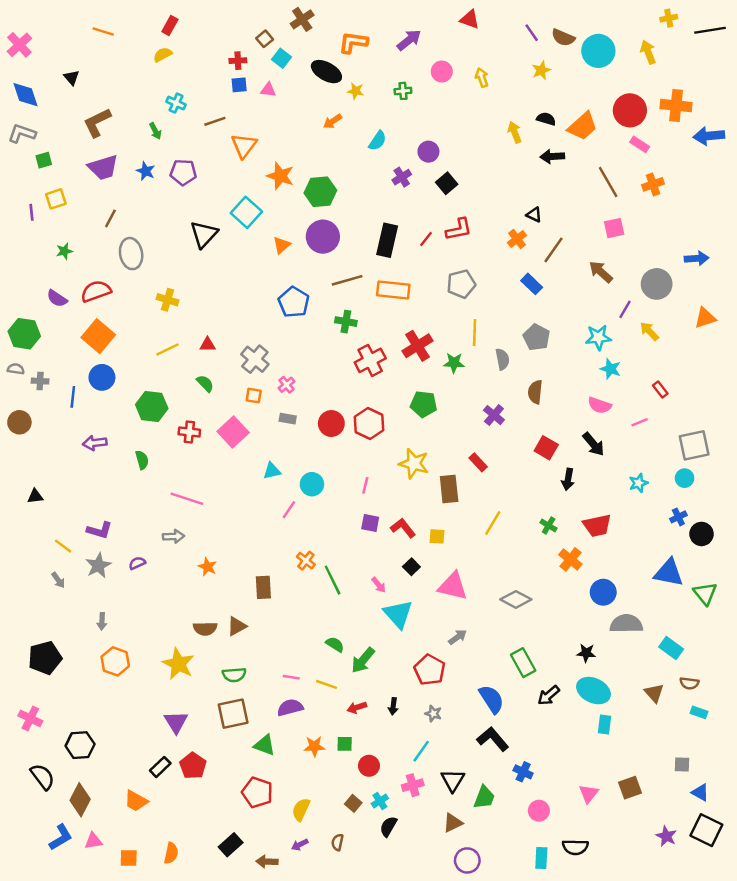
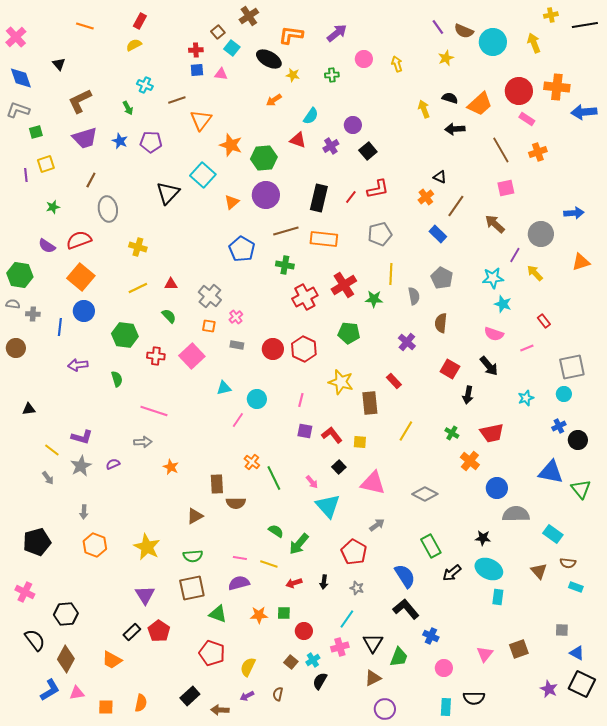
red triangle: (470, 19) -> (298, 140), moved
brown semicircle: (205, 629) -> (236, 503), moved

